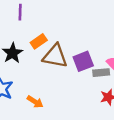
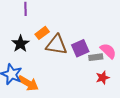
orange arrow: (35, 102) -> (28, 83), moved, size x1.5

